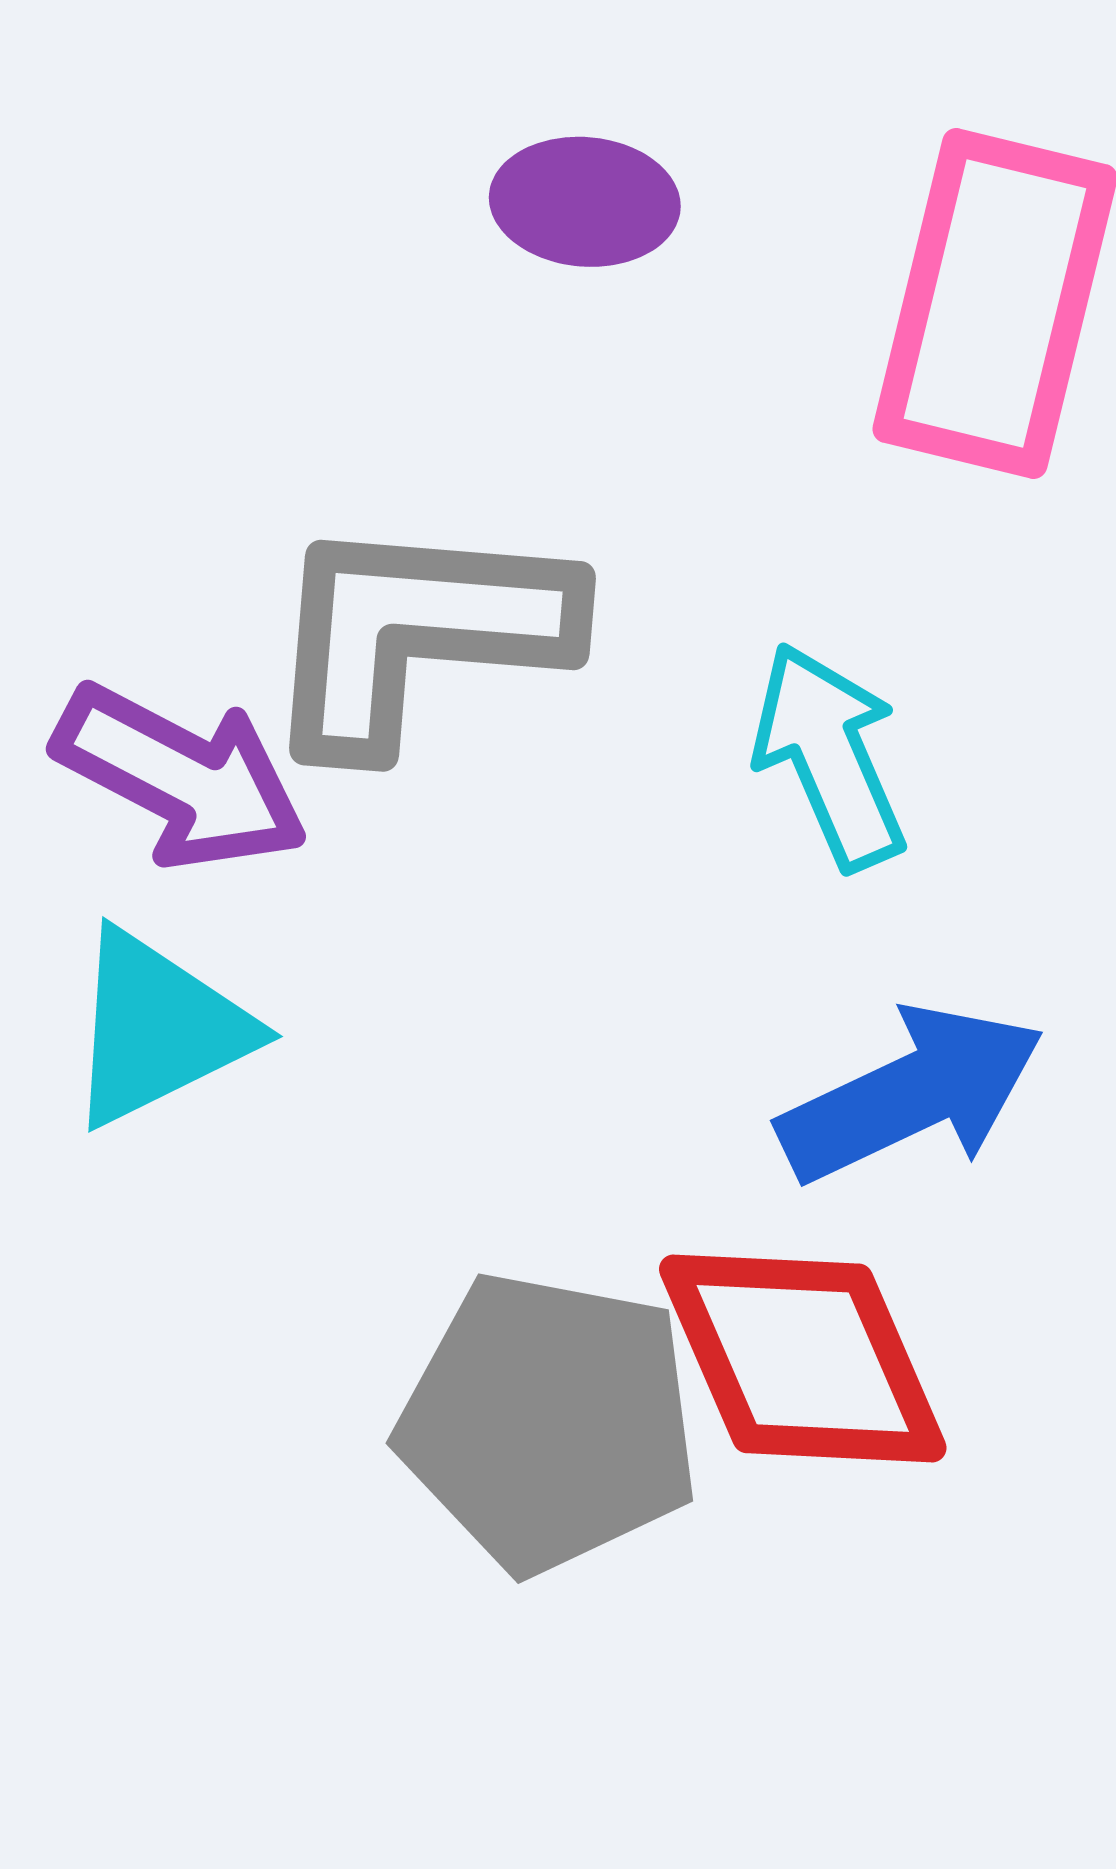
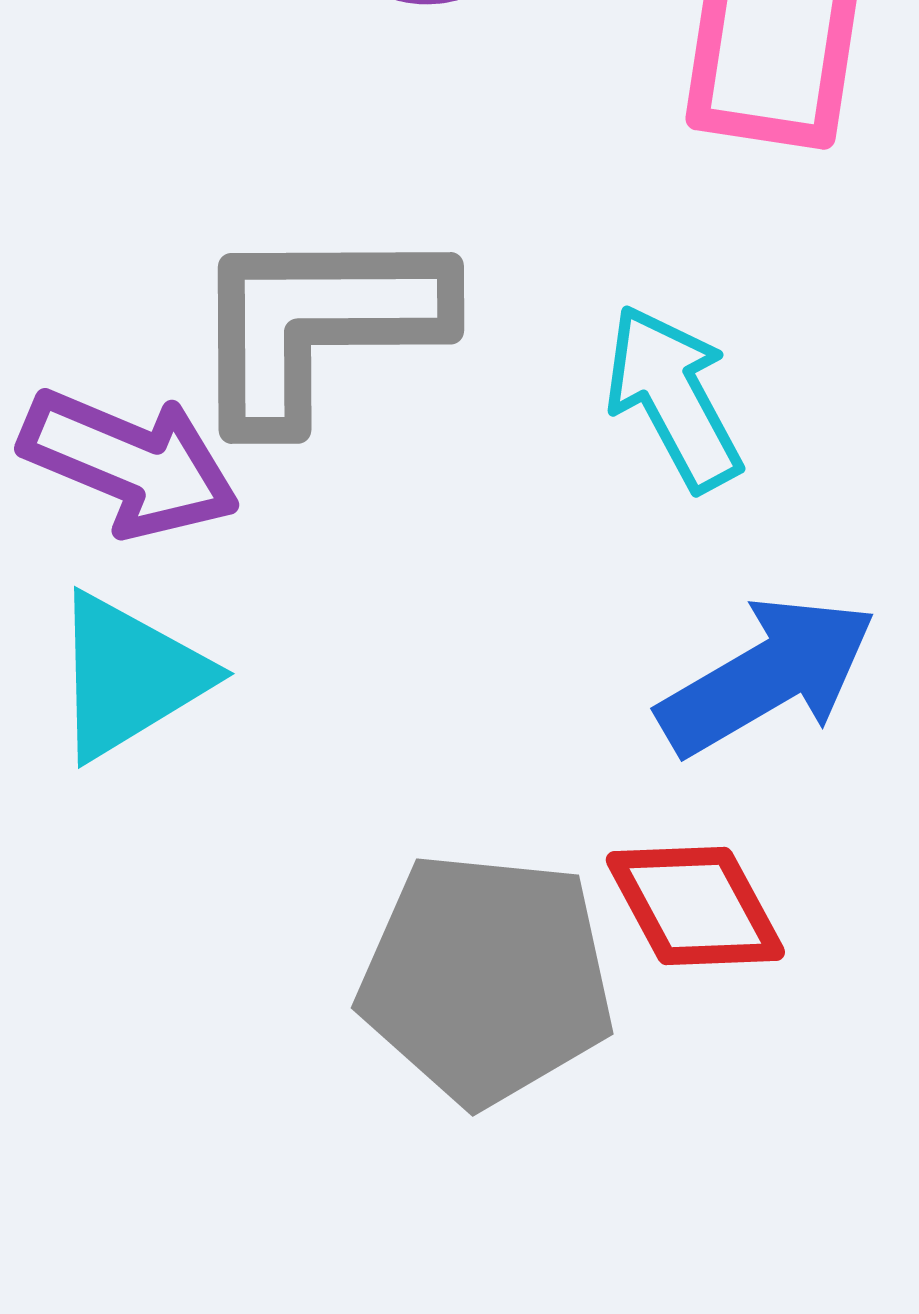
red diamond: (803, 1358) -> (695, 906), size x0.7

